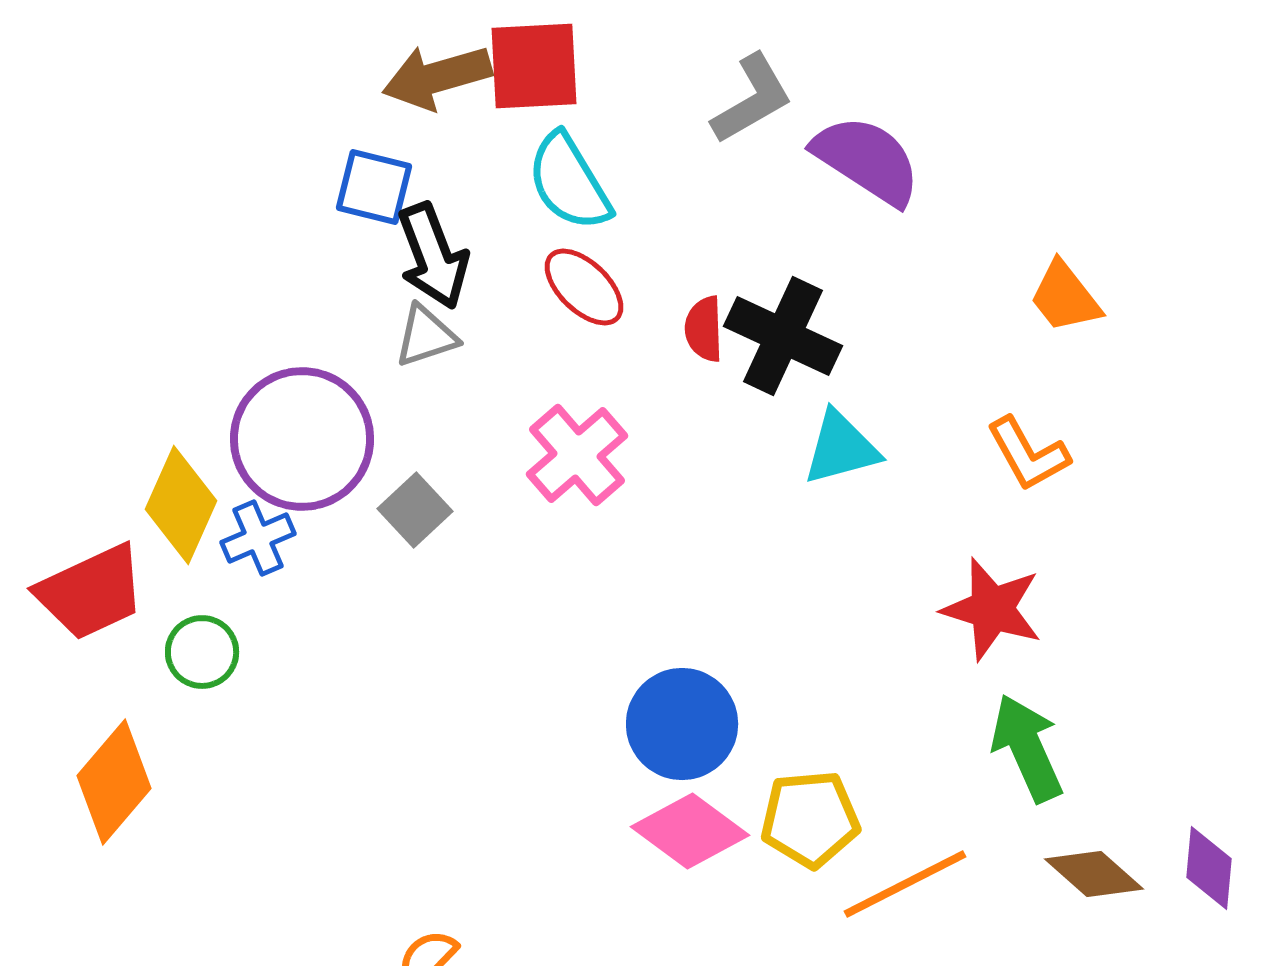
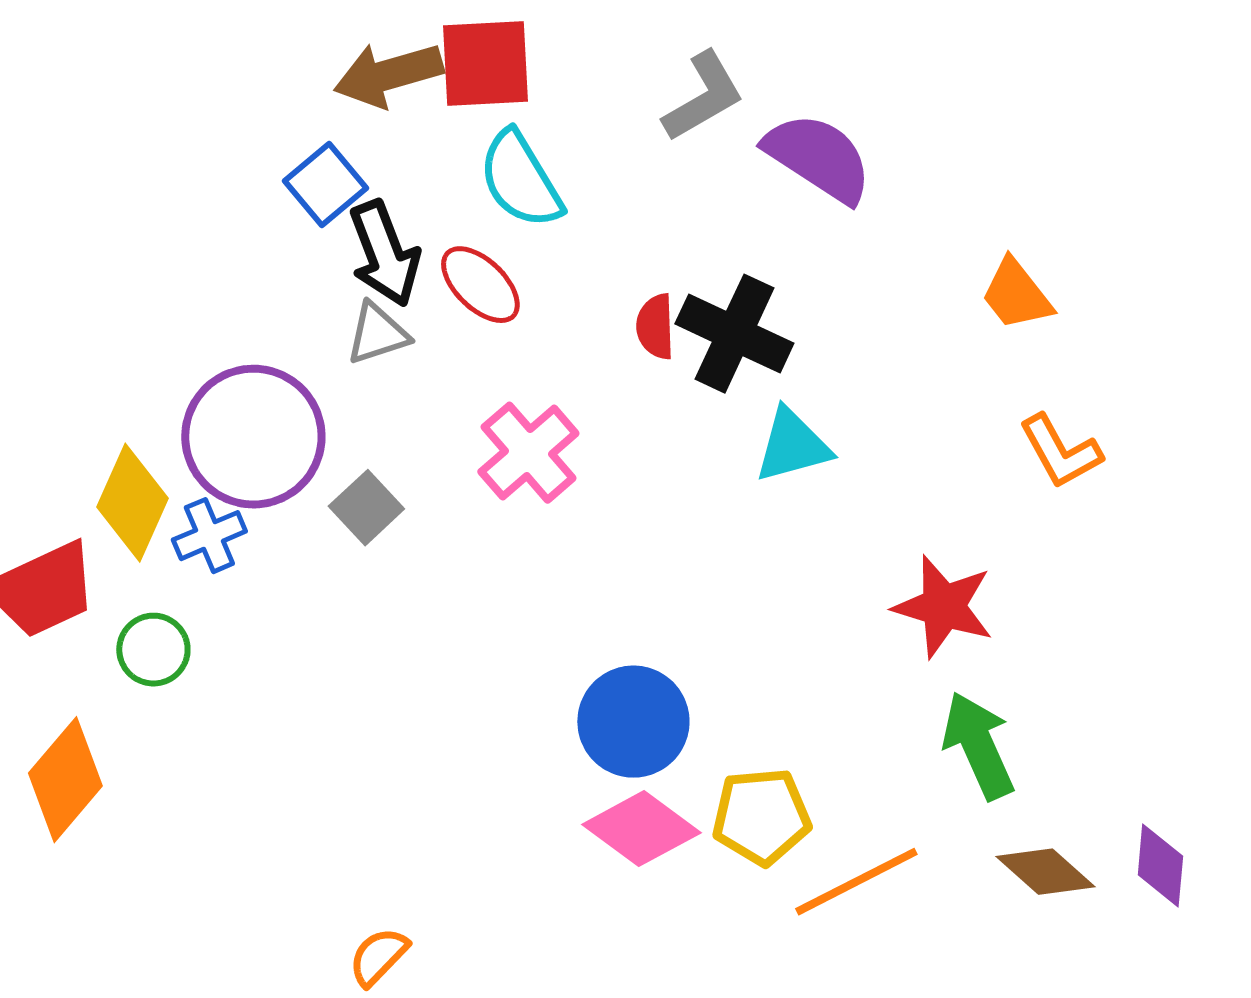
blue square: (374, 187) -> (325, 185), turned 36
red ellipse: (584, 287) -> (480, 285), moved
orange L-shape: (1028, 454) -> (1060, 452), moved

